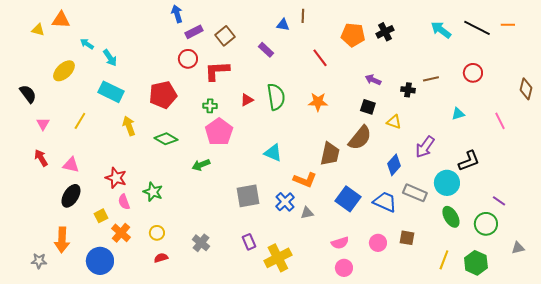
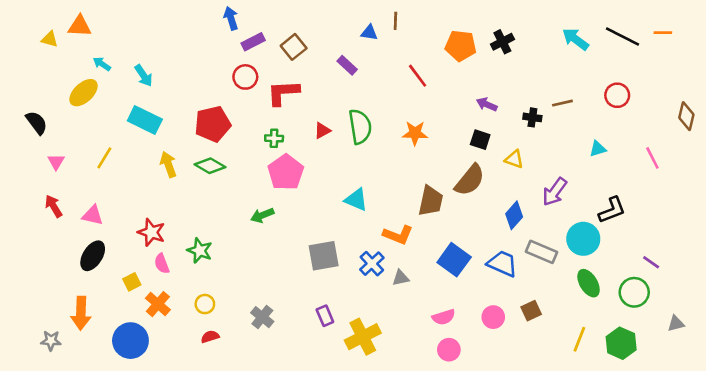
cyan arrow: (87, 44) -> (102, 64), moved
green diamond: (166, 139) -> (210, 166), moved
brown square: (407, 238) -> (531, 311), turned -35

